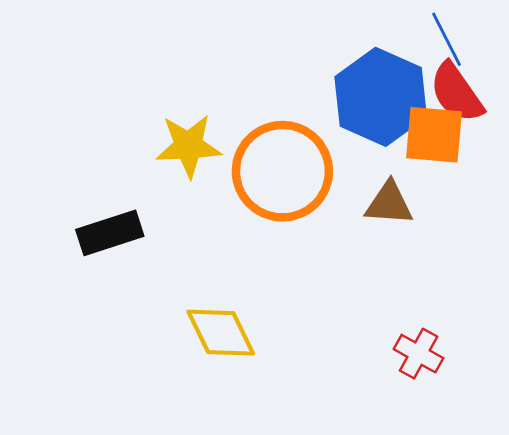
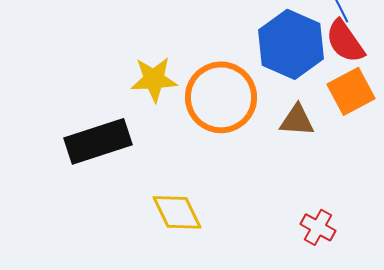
orange square: (434, 135) -> (351, 91), moved, turned -33
black rectangle: (110, 233) -> (98, 141), size x1.4

